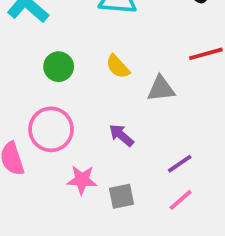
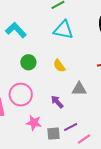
gray triangle: (161, 89) -> (79, 89), moved
purple line: (180, 164) -> (71, 127), moved

